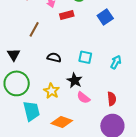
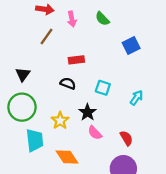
red rectangle: (67, 15) -> (76, 60), moved
brown line: (34, 29) -> (46, 36), moved
red semicircle: (112, 99) -> (126, 138), turned -32
orange diamond: (62, 122) -> (67, 157), turned 30

